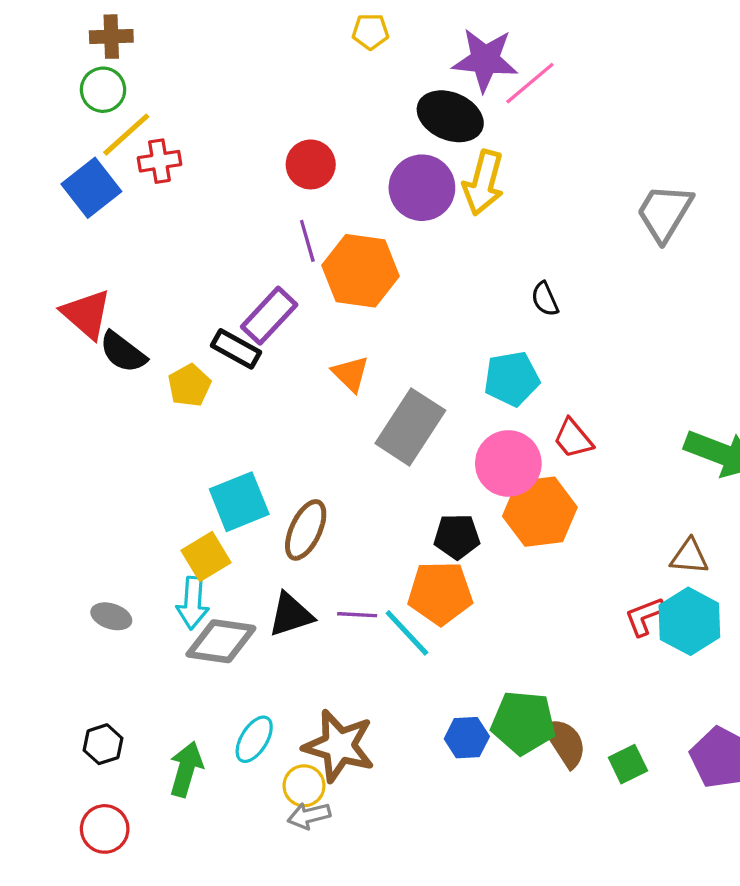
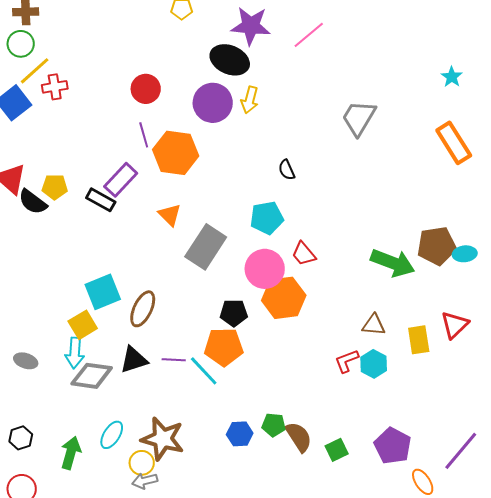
pink line: (530, 83) -> (309, 35), moved
yellow arrow: (483, 183) -> (250, 100), size x0.7
yellow pentagon: (189, 385) -> (55, 187), moved, turned 30
cyan hexagon: (689, 621) -> (374, 364), size x0.7
green pentagon: (523, 723) -> (274, 425), size x0.6

